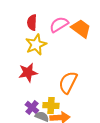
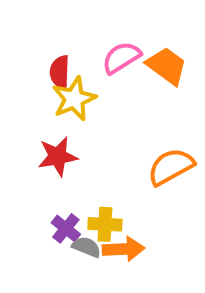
red semicircle: (32, 23) -> (60, 72), moved
orange semicircle: (68, 83) -> (171, 167), moved, turned 35

